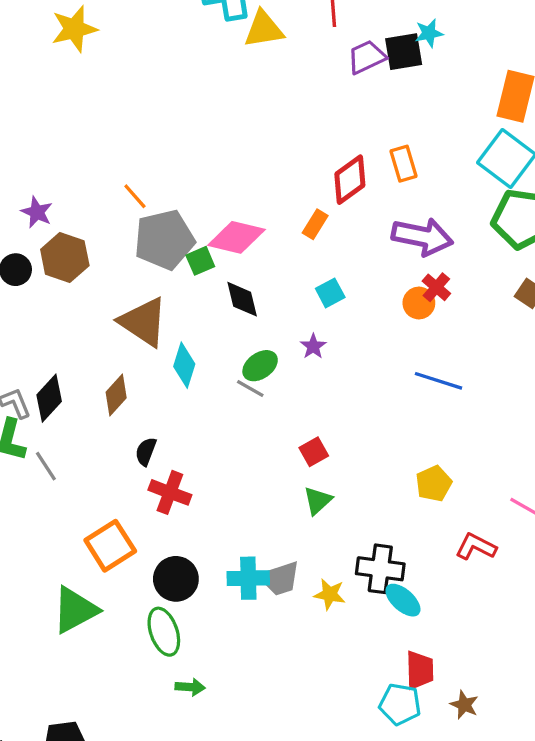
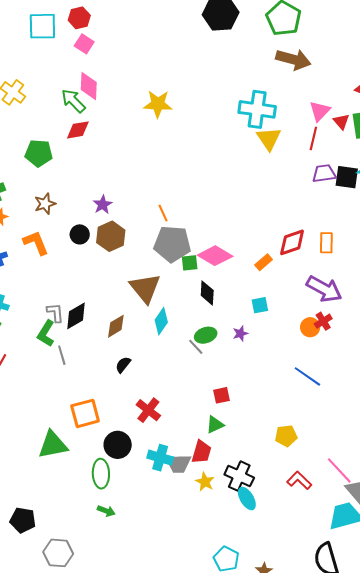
yellow triangle: (264, 29) -> (269, 139), turned 48
red cross: (170, 492) -> (148, 410), moved
red trapezoid: (420, 670) -> (202, 452), moved

